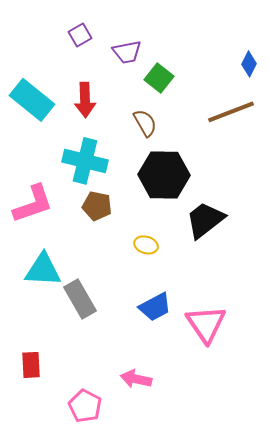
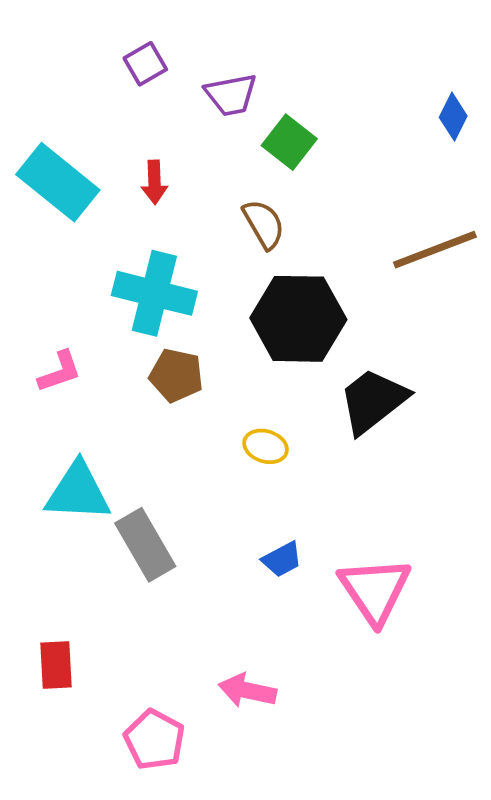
red arrow: (85, 100) -> (154, 182), size x0.7
brown line: (231, 112) -> (435, 250), moved
pink L-shape: (33, 204) -> (60, 372), size x0.6
blue trapezoid: (155, 307) -> (282, 559), size x0.7

